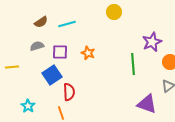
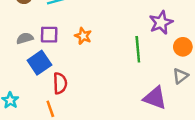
gray semicircle: (37, 46) -> (25, 38), moved

